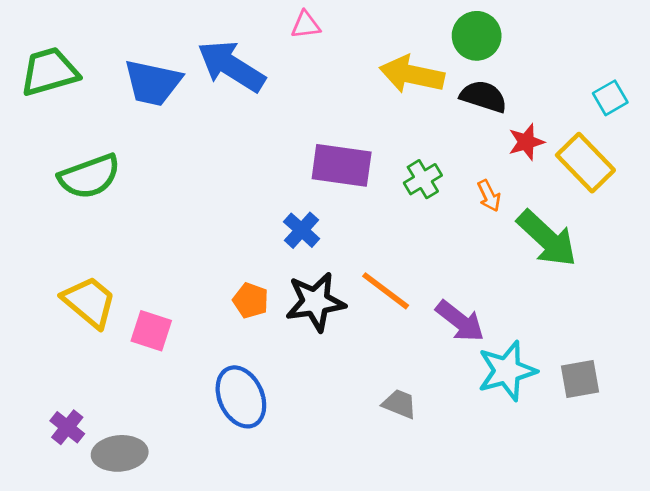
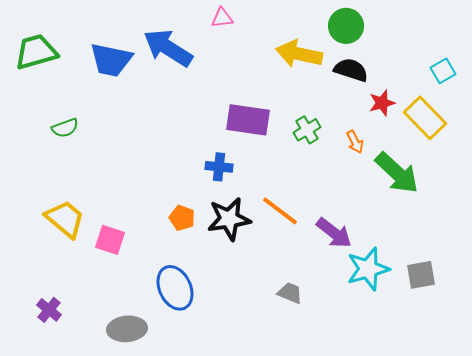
green semicircle: (89, 176) -> (65, 128), size x0.6
blue cross: (302, 230) -> (219, 167), turned -36
gray ellipse: (120, 453) -> (127, 329), moved

